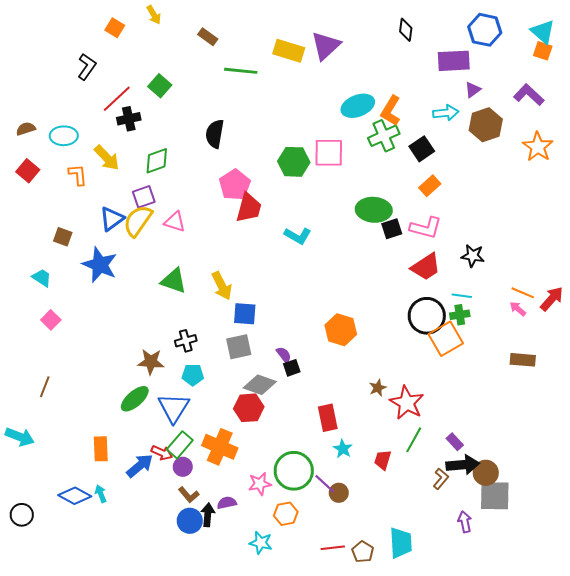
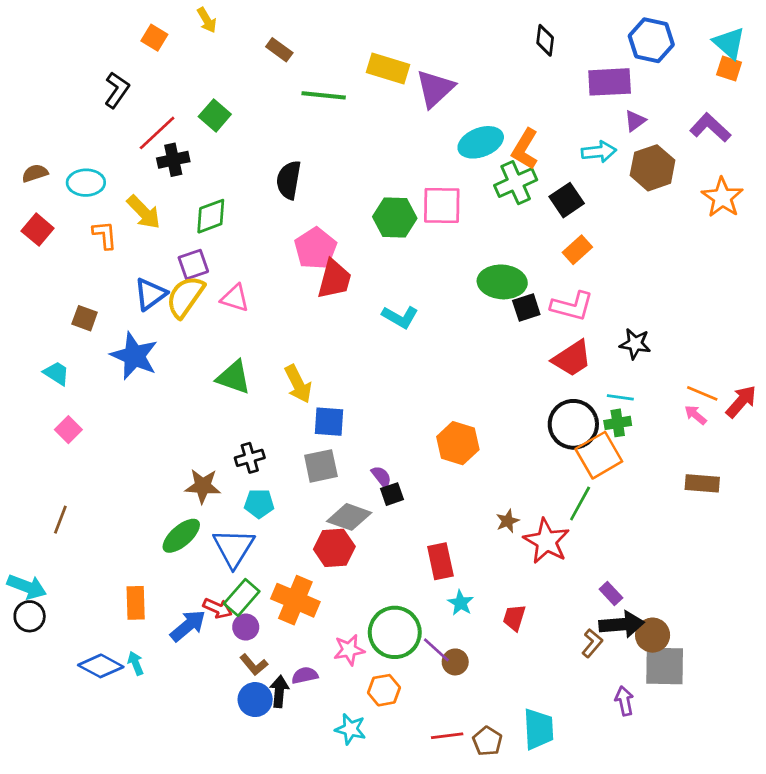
purple triangle: (326, 46) -> (435, 89), moved
green line: (414, 440) -> (580, 504), moved
black circle: (22, 515) -> (30, 616), moved

